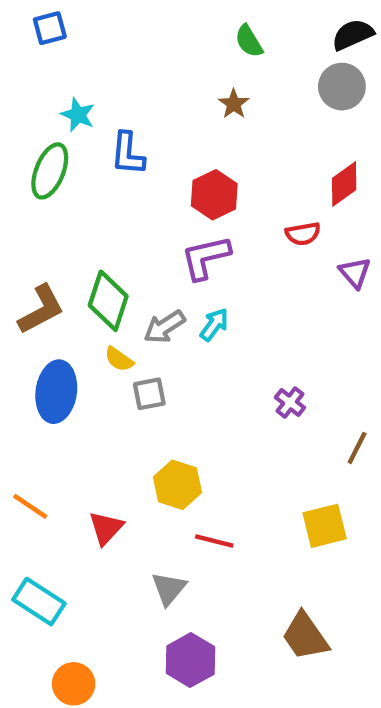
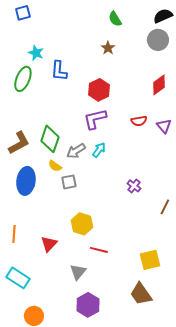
red semicircle: (303, 234) -> (139, 121), moved
orange line: (30, 506) -> (14, 234), turned 60
yellow square: (325, 526) -> (150, 260), moved

